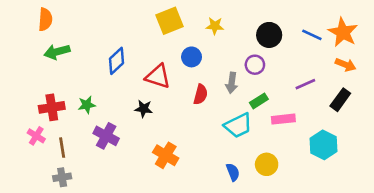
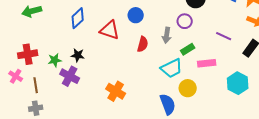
purple line: (305, 84) -> (224, 36), turned 49
green star: (87, 105) -> (55, 60), moved
black star: (144, 109) -> (78, 55), moved
yellow circle: (267, 164) -> (188, 88), moved
blue semicircle: (233, 172) -> (168, 104), size x1.5

